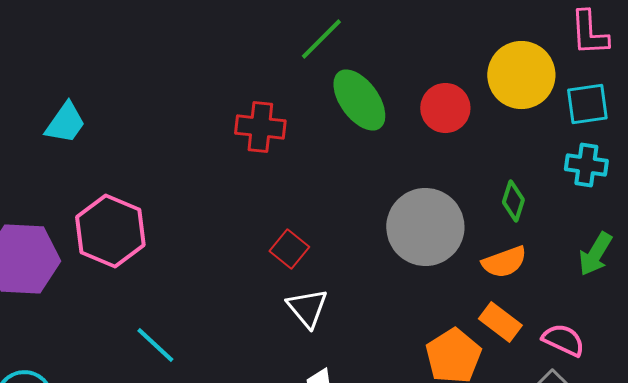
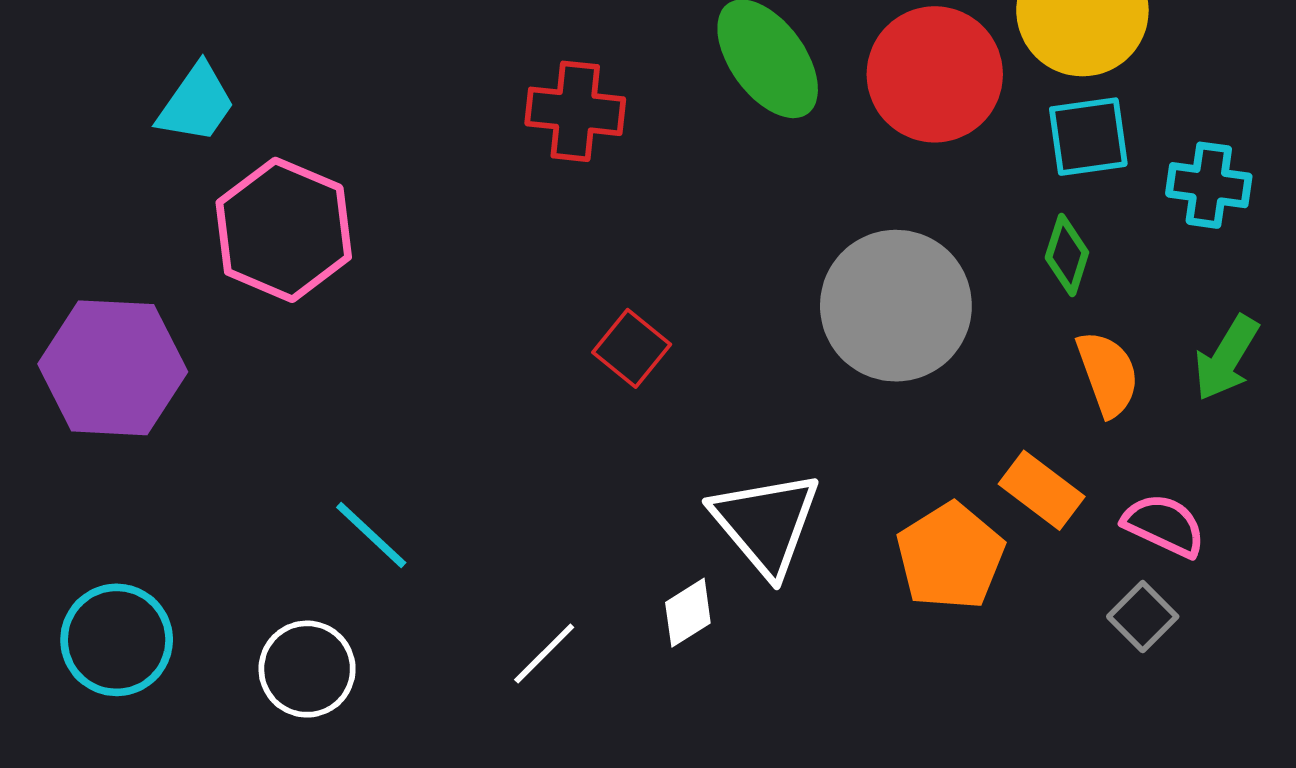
cyan square: (587, 104) -> (1088, 137), moved
red circle: (445, 108) -> (935, 74), size x1.4
pink hexagon: (110, 231) -> (284, 230), moved
orange semicircle: (504, 262) -> (1108, 374), moved, turned -90
white triangle: (307, 308) -> (766, 523), moved, size x1.4

